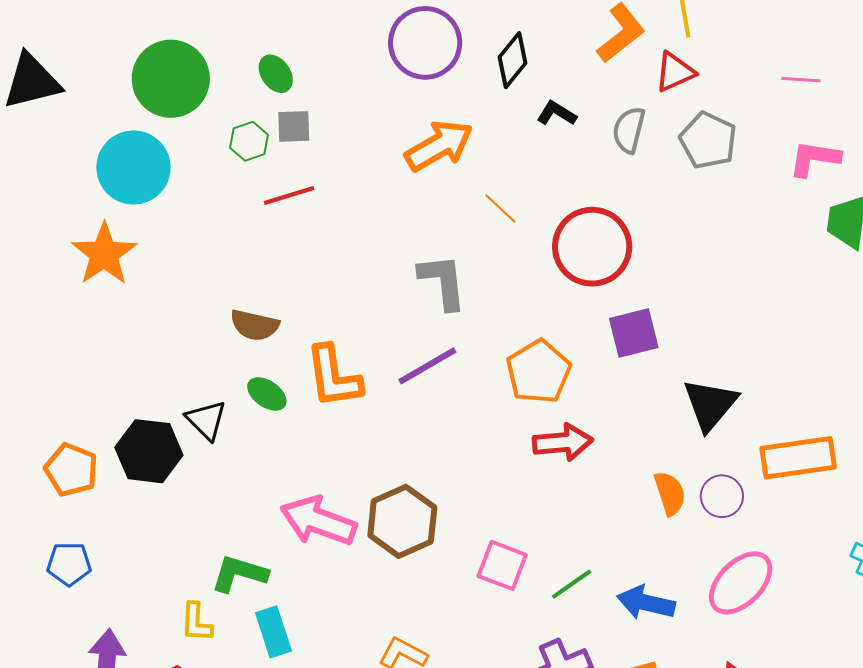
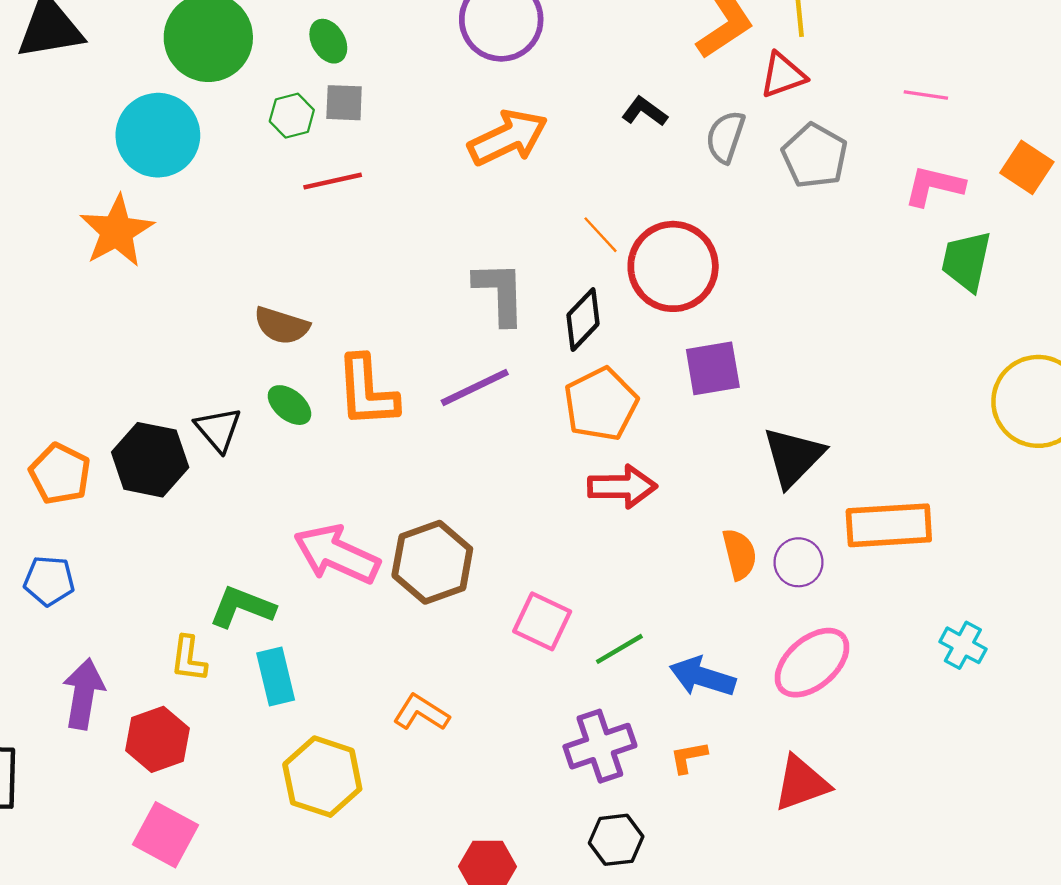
black diamond: (512, 60) -> (583, 319), moved
orange line: (500, 208) -> (601, 235), moved

